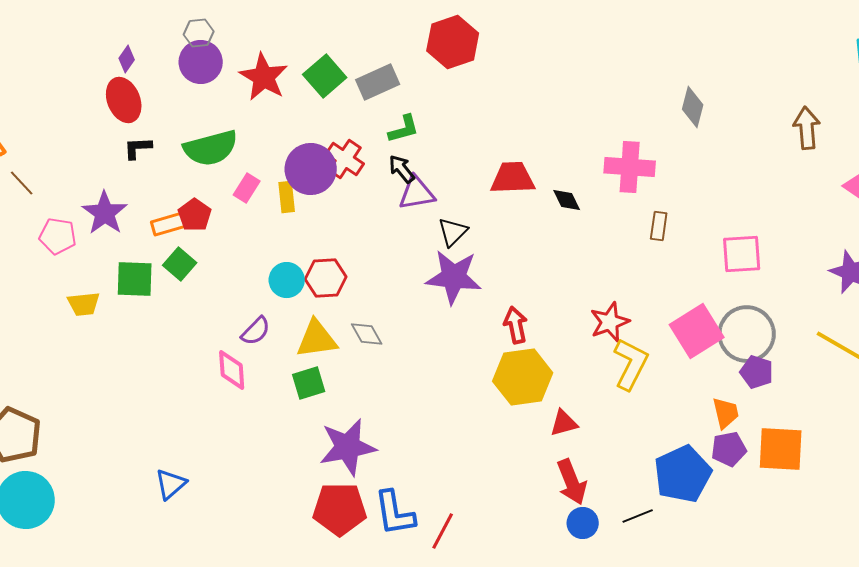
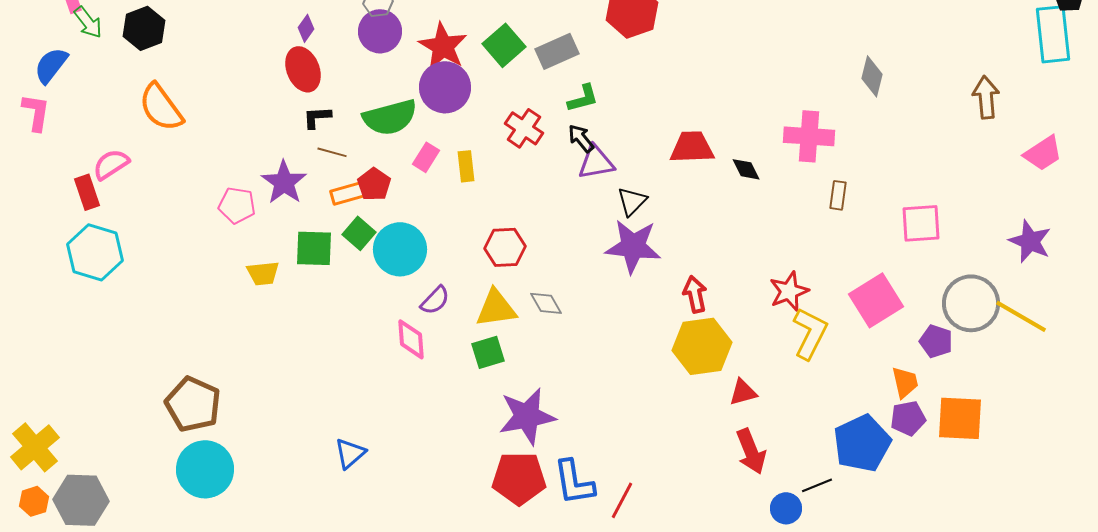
purple circle: (311, 169) -> (445, 87), moved
brown line: (22, 183) -> (332, 152), moved, turned -32
cyan circle: (287, 280) -> (400, 249), moved, size x1.5
gray circle: (747, 334) -> (971, 303), moved
blue circle: (583, 523) -> (786, 508), moved

